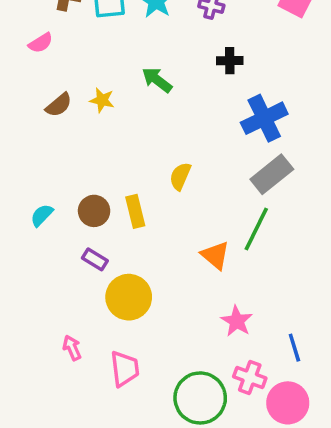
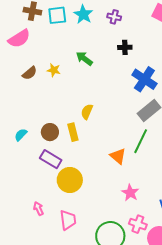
pink semicircle: (41, 43) -> (19, 39), size x1.6
blue cross: (264, 118) -> (144, 79), turned -30
yellow semicircle: (180, 176) -> (87, 112), moved
purple rectangle: (95, 259) -> (51, 159), size x1.5

